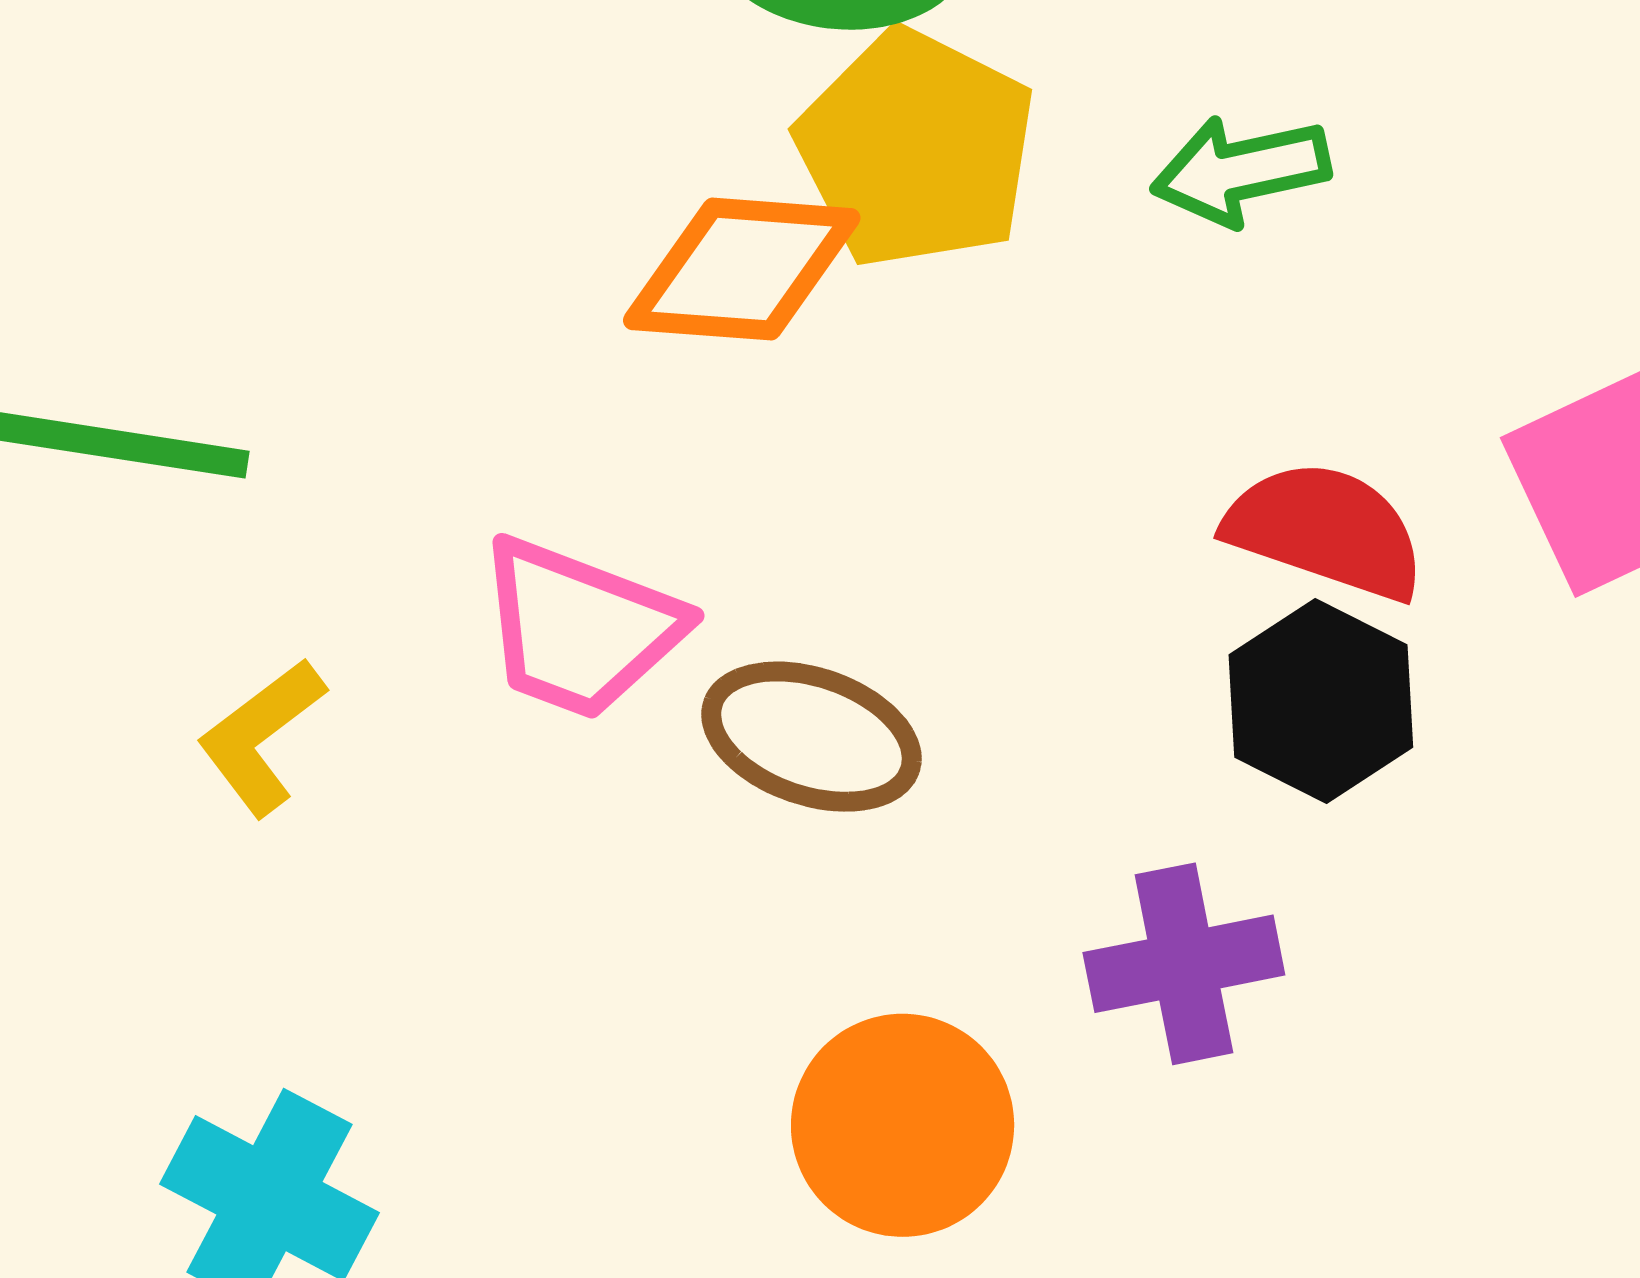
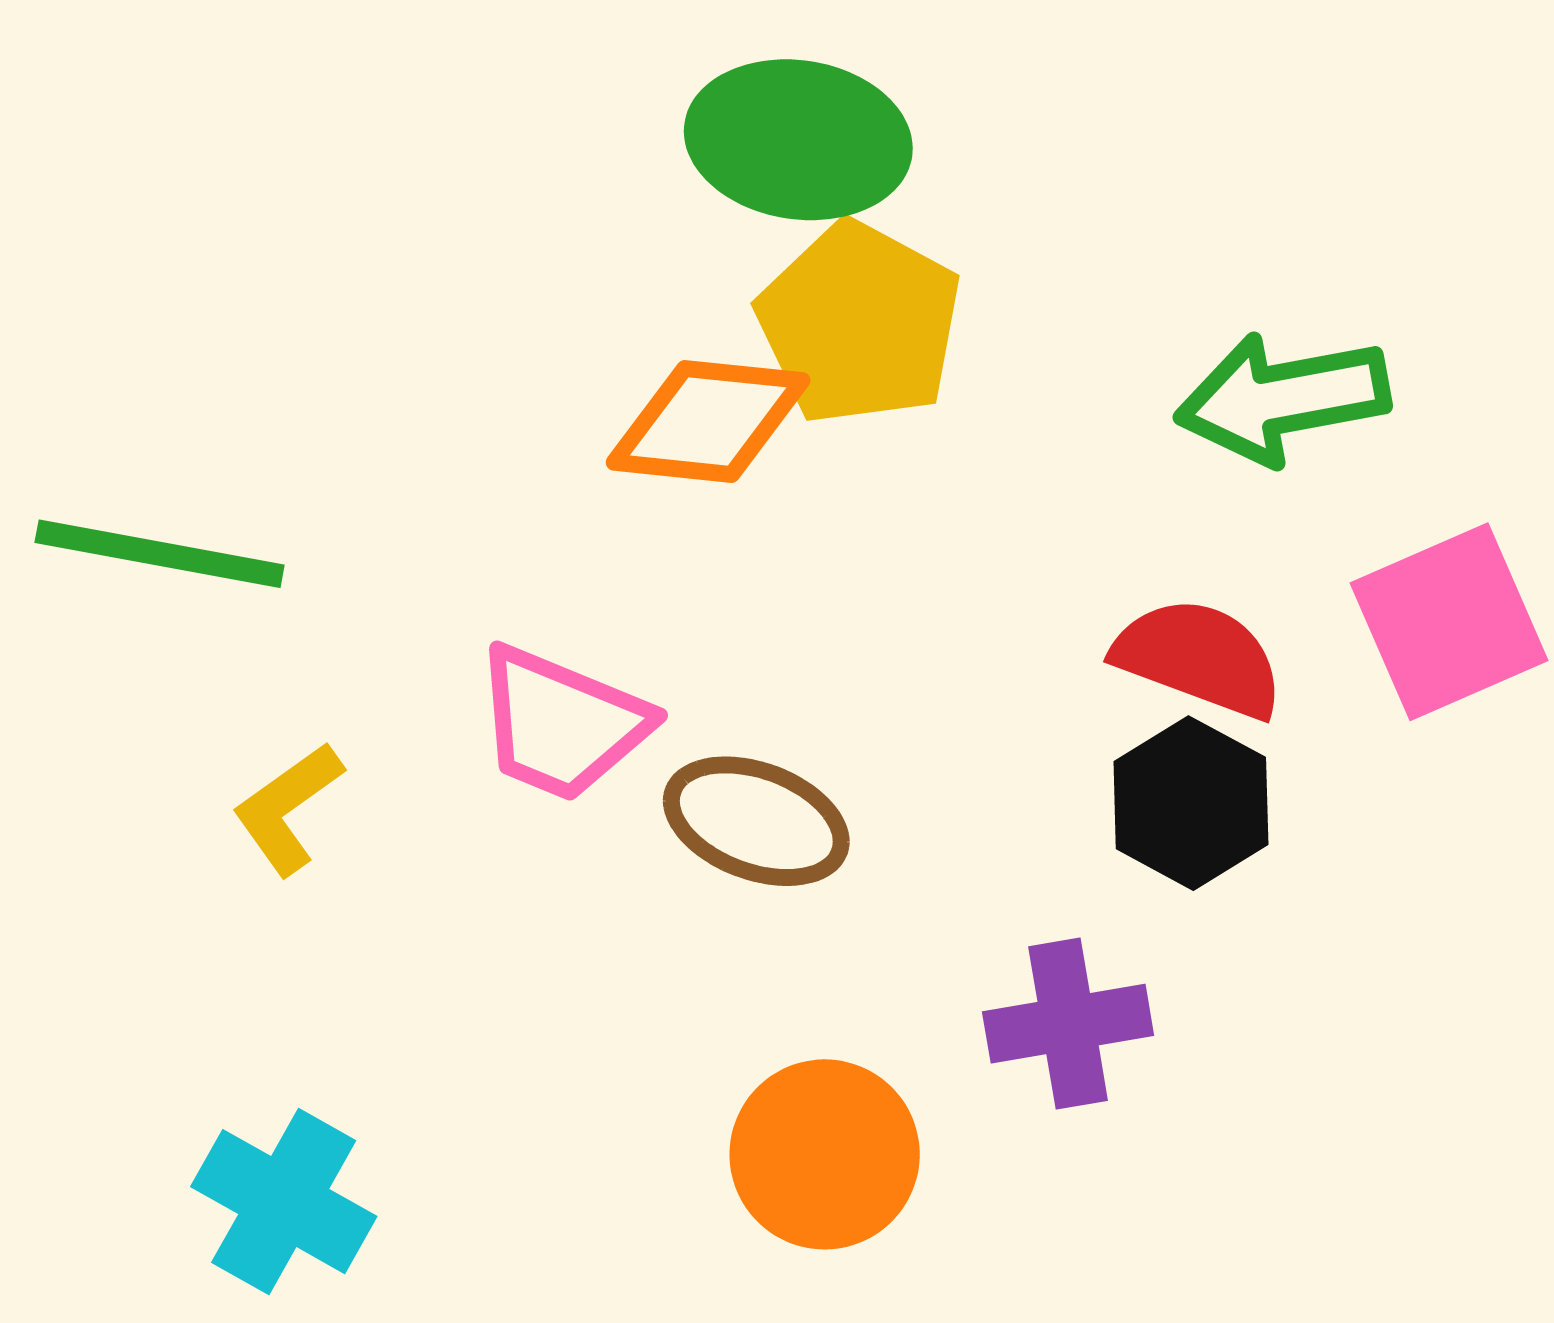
green arrow: (1241, 171) -> (1283, 398), moved, size x1.4

